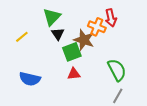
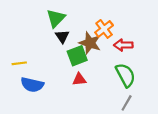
red arrow: (111, 18) -> (123, 45), moved, turned 102
orange cross: (97, 27) -> (104, 29), turned 30
yellow line: (22, 37) -> (19, 63), moved, turned 32

